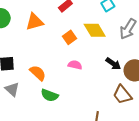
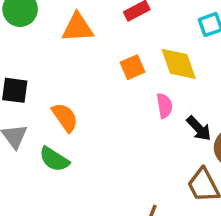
pink semicircle: (75, 65) -> (164, 106), moved, turned 56
green semicircle: (50, 95) -> (54, 159), moved

